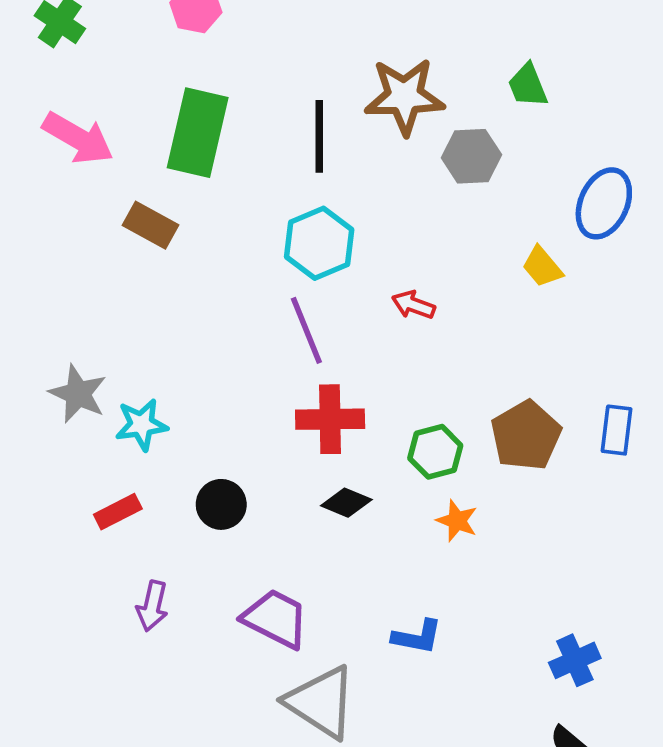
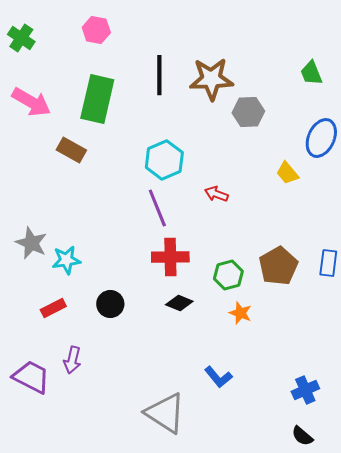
green trapezoid: (528, 86) -> (311, 73), moved
black line: (319, 136) -> (159, 75), moved
purple trapezoid: (276, 619) -> (31, 377), moved
blue L-shape: (417, 637) -> (218, 377), turned 40

